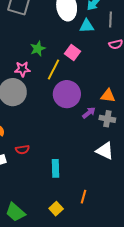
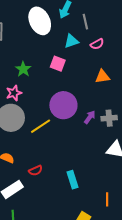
cyan triangle: (87, 26) -> (71, 41), moved
yellow line: (54, 70) -> (41, 126), moved, turned 45
orange triangle: (108, 96) -> (102, 77), moved

